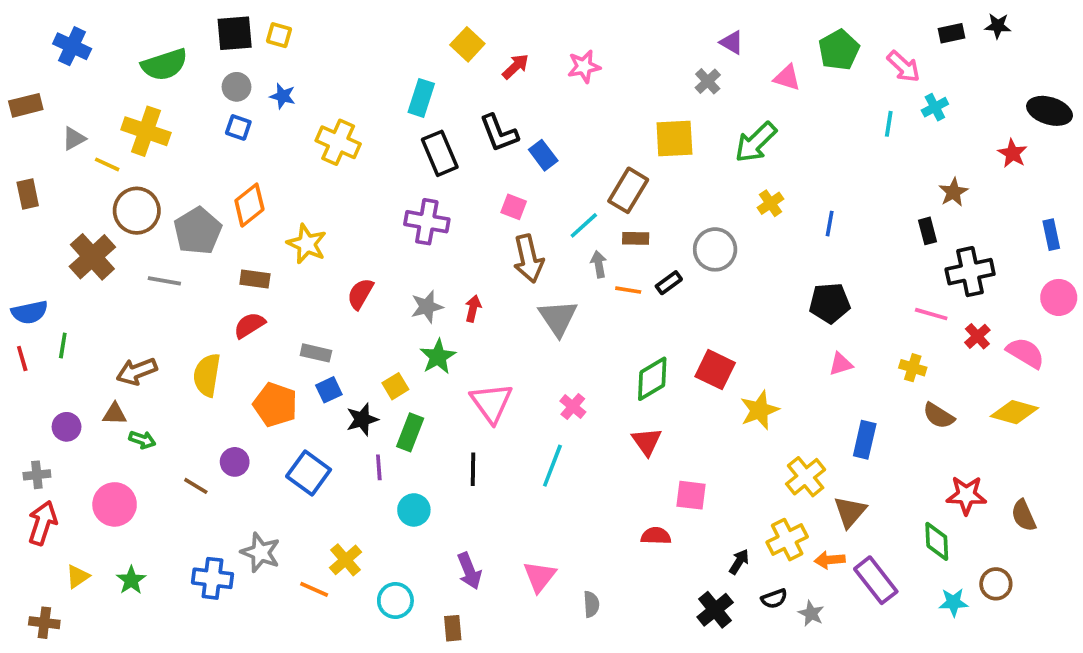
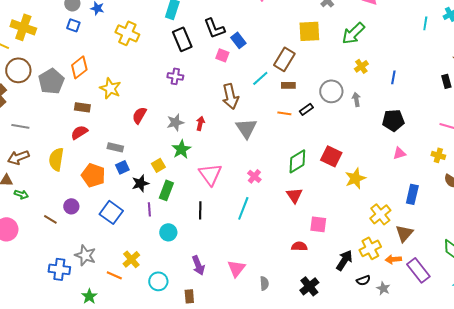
pink square: (514, 207) -> (222, 55), moved
purple cross: (427, 222) -> (175, 76), size x0.7
gray arrow: (599, 264) -> (356, 99), moved
gray line: (164, 281) -> (20, 126), moved
black arrow: (739, 562) -> (344, 260), size x1.5
green star: (131, 580) -> (89, 296), moved
black cross: (715, 610) -> (309, 286), moved

